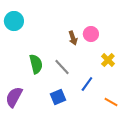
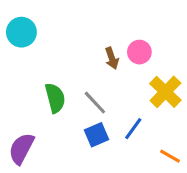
yellow cross: (108, 60) -> (165, 92), size x1.5
blue square: (58, 97) -> (96, 135), moved

